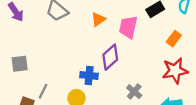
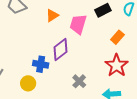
red star: (175, 71) -> (117, 65), turned -30

